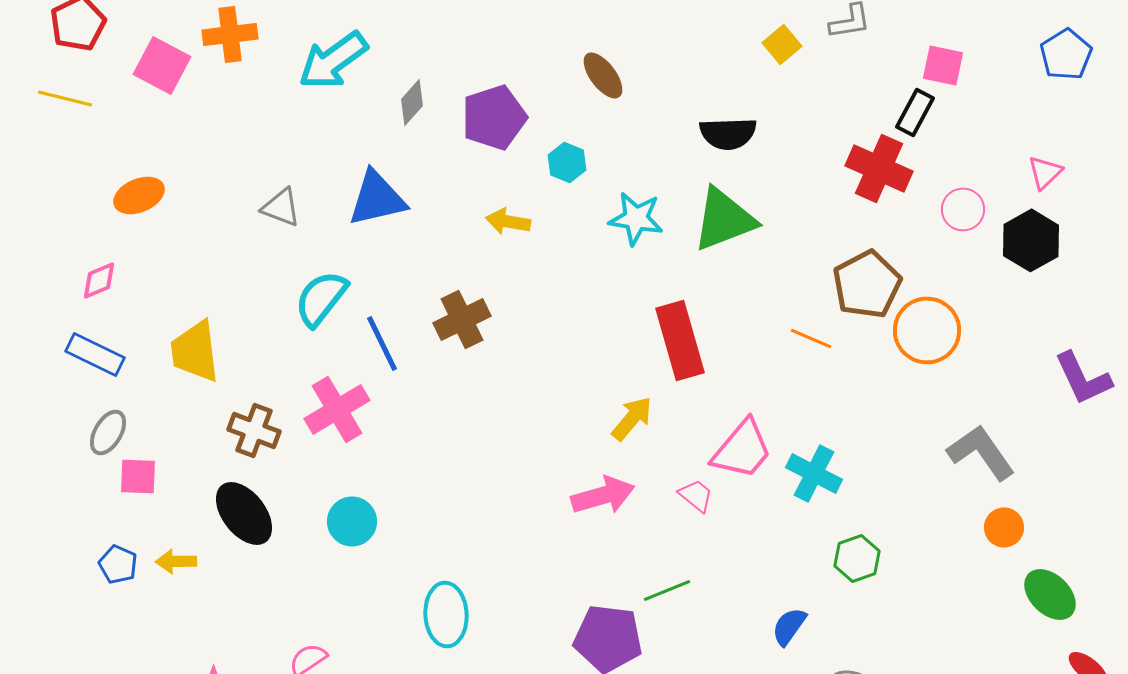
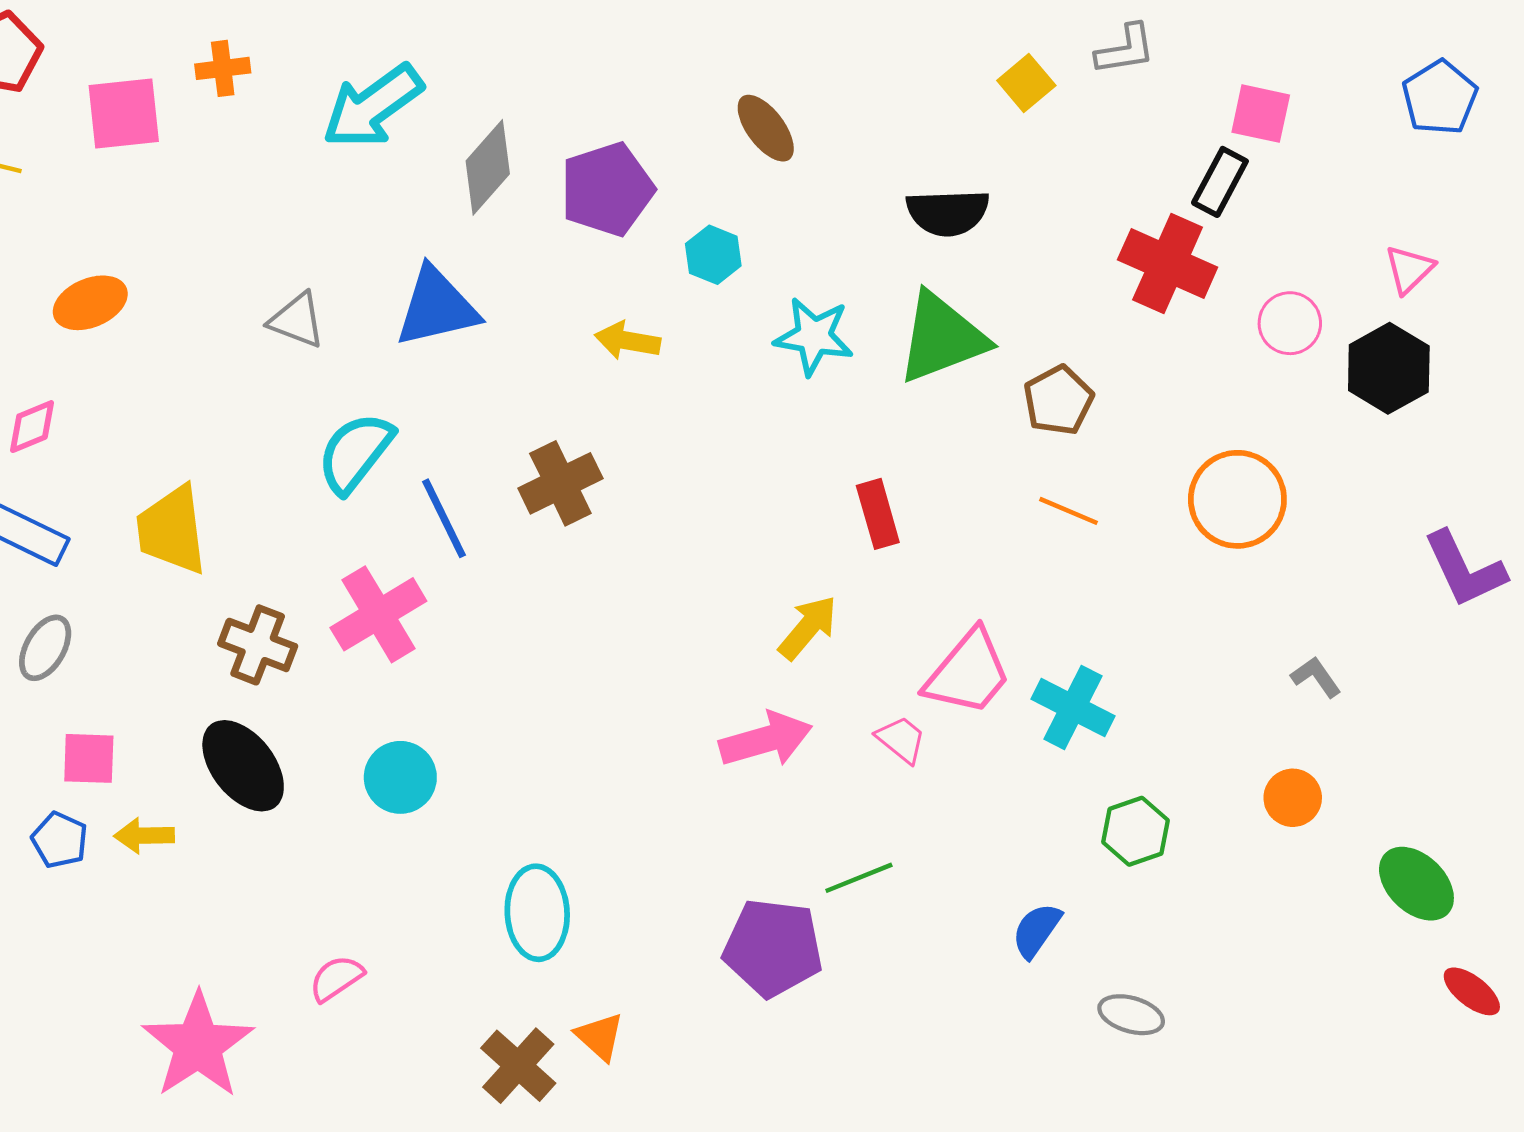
orange cross: (230, 34) -> (223, 68), size x0.7
pink square: (162, 65) -> (124, 114), turned -34
gray diamond: (412, 102) -> (488, 167), size x1.4
brown pentagon: (867, 284) -> (1058, 400), moved, size x0.7
red rectangle: (680, 340) -> (878, 514), size x0.6
gray L-shape: (981, 452) -> (1316, 677), size x0.5
pink square: (138, 476) -> (89, 758), moved
orange circle: (1004, 527) -> (1293, 798), moved

